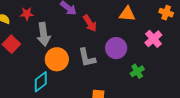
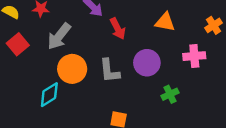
orange cross: (166, 13) -> (214, 25), turned 32
gray arrow: (44, 34) -> (59, 36), turned 40
pink cross: (153, 39) -> (194, 56), turned 30

